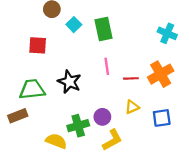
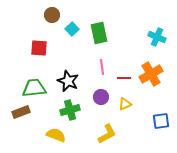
purple circle: (102, 117) -> (101, 97), moved
blue square: (162, 118) -> (161, 121), moved
green cross: (78, 126) -> (70, 110), moved

